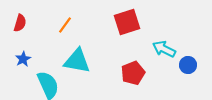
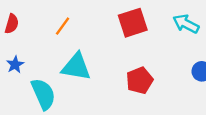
cyan arrow: (164, 49) -> (186, 24), moved

